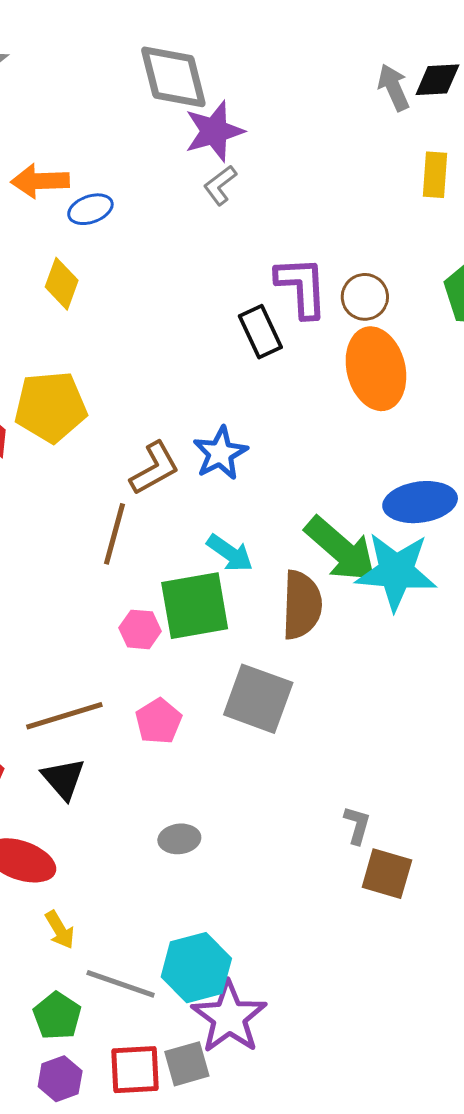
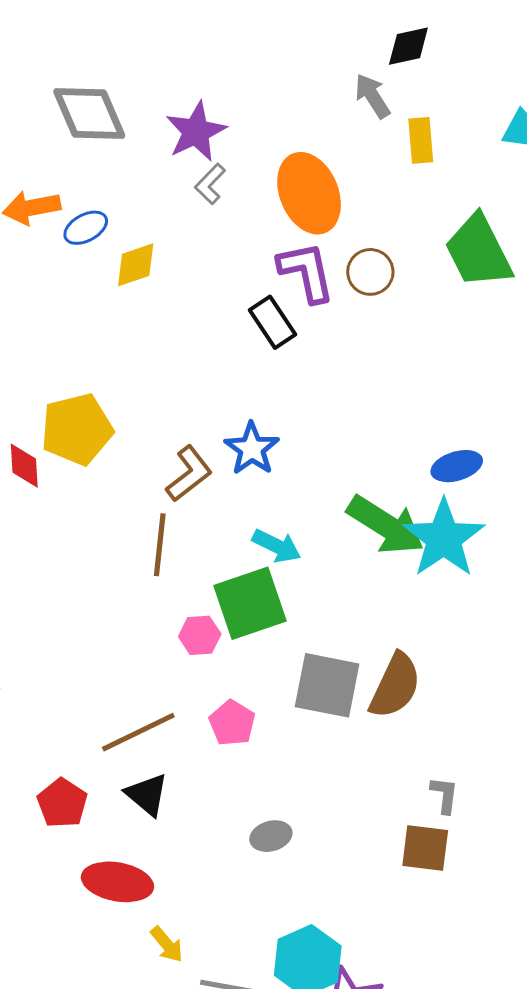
gray diamond: (173, 77) -> (89, 113), moved
gray arrow: (394, 87) -> (372, 96), moved
yellow diamond: (62, 284) -> (136, 265), moved, turned 60
orange ellipse: (376, 369) -> (309, 193), moved
blue ellipse: (420, 502) -> (457, 466), size x0.7
cyan star: (396, 571) -> (444, 538), turned -30
brown semicircle: (302, 605) -> (395, 686), moved, turned 32
brown square: (387, 874) -> (425, 848), moved

